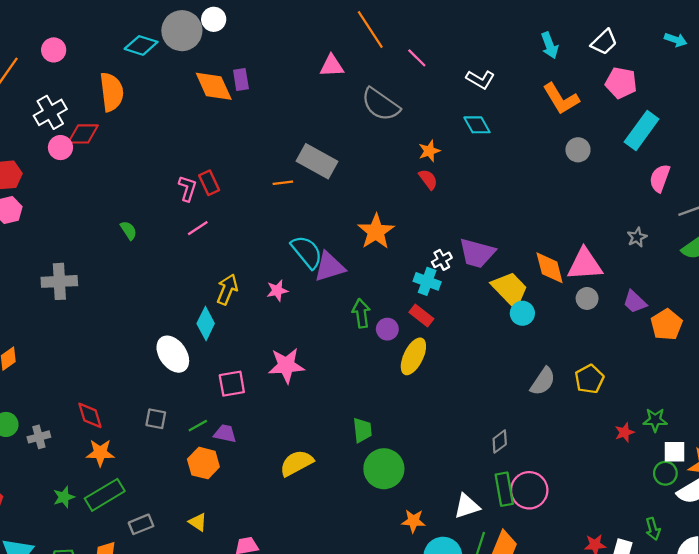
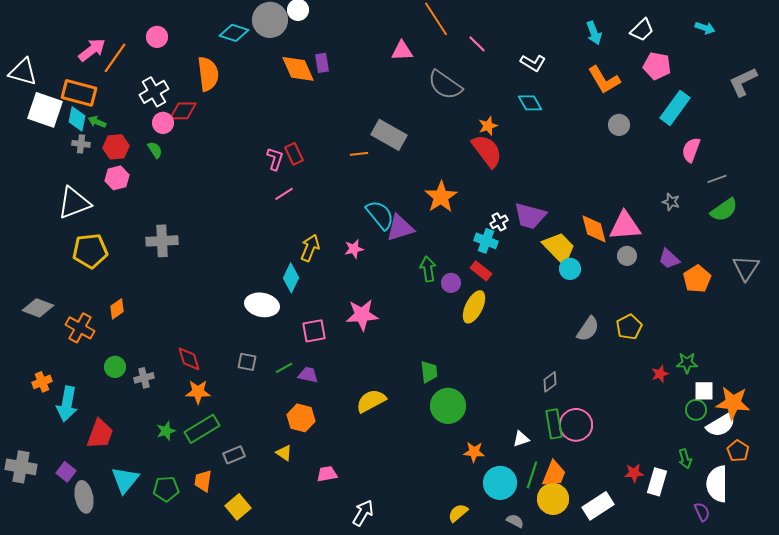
red semicircle: (428, 179) -> (487, 151), size x1.8
green semicircle: (129, 230) -> (155, 150), moved
gray star: (637, 237) -> (671, 202), turned -30
white ellipse: (173, 354) -> (262, 305), turned -44
orange hexagon: (203, 463) -> (301, 418), moved
white triangle: (467, 506) -> (521, 439), size x0.7

